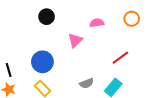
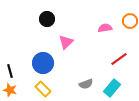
pink semicircle: (97, 23) -> (105, 28), moved
pink triangle: (75, 40) -> (66, 42), moved

